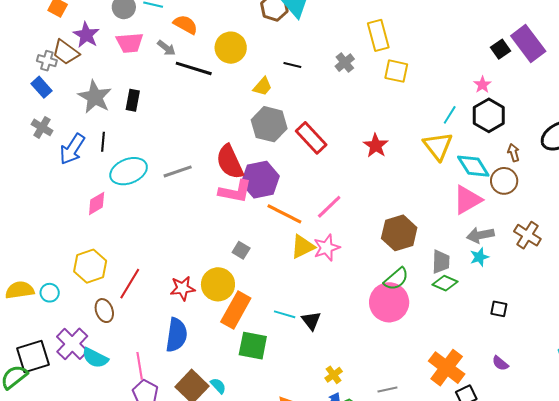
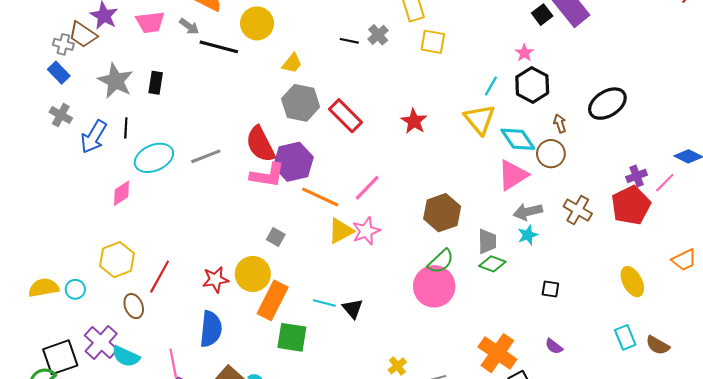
black line: (292, 65) -> (349, 41), moved
yellow cross: (334, 375) -> (397, 366), moved

